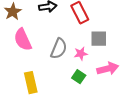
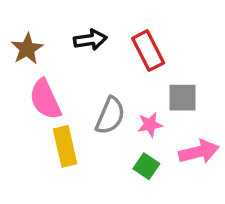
yellow rectangle: (31, 83) -> (65, 146), moved

